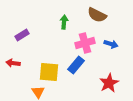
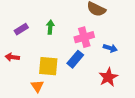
green arrow: (64, 22) -> (50, 27), moved
blue arrow: (111, 44) -> (110, 48), moved

